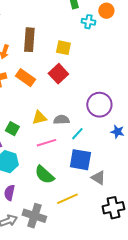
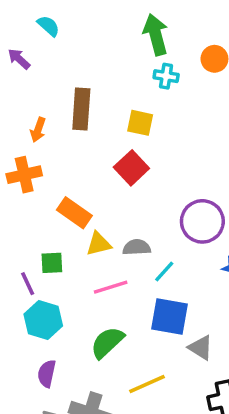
cyan cross: (88, 22) -> (166, 76), moved
orange rectangle: (25, 78) -> (74, 213), moved
green square: (12, 129) -> (52, 263), turned -32
green semicircle: (44, 175) -> (107, 342), turned 95

